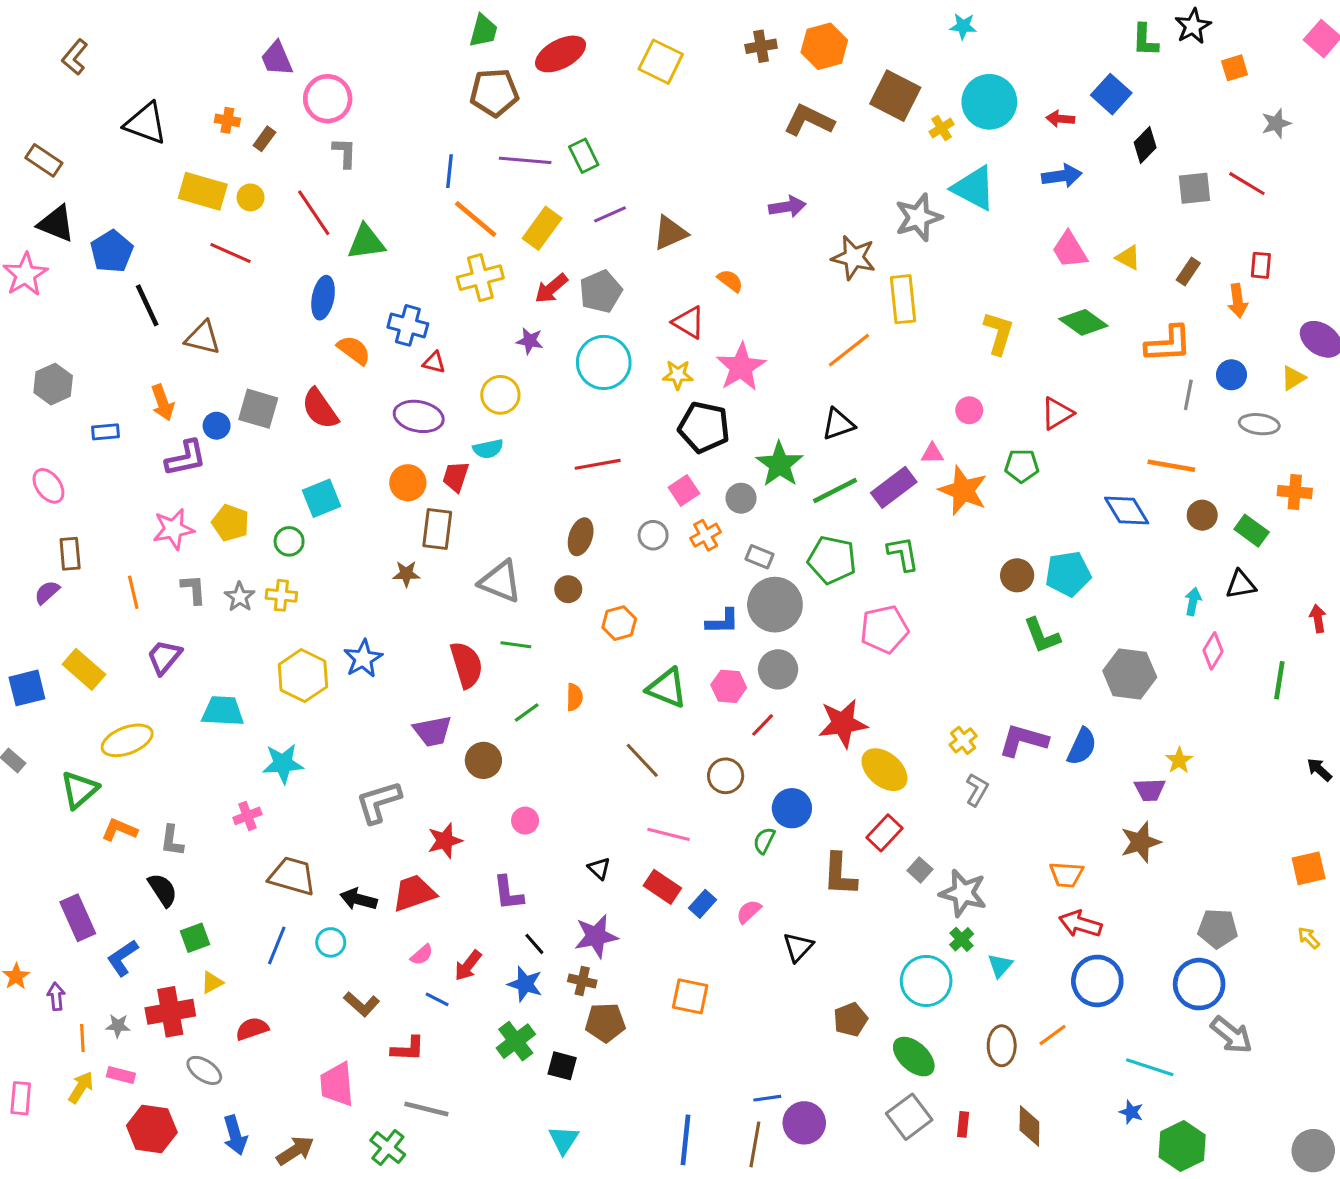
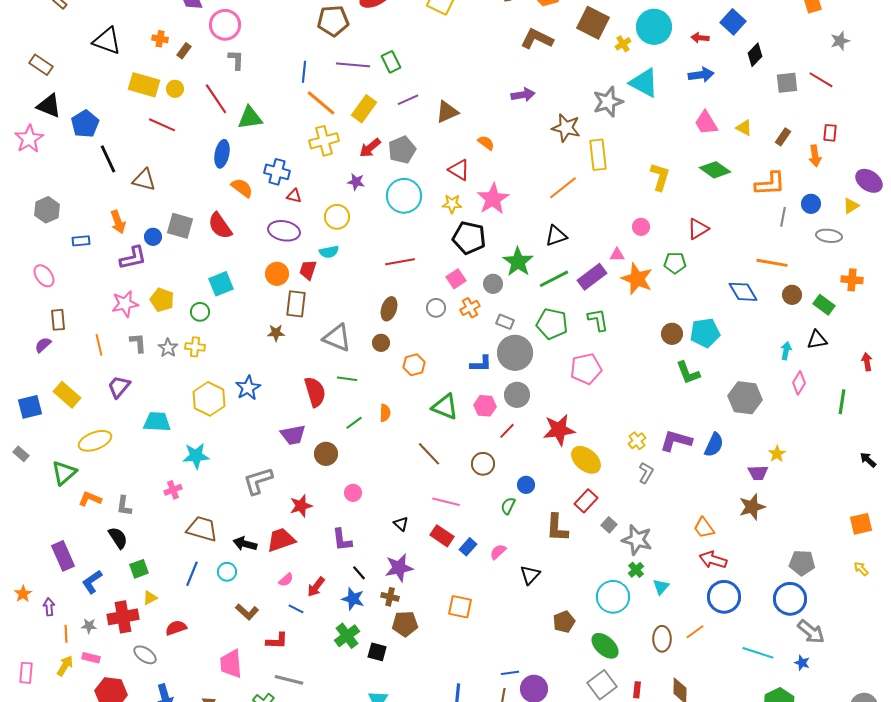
blue circle: (792, 808) -> (526, 485), size x0.7
orange trapezoid: (1066, 875) -> (704, 528), turned 50
blue star: (1131, 1112) -> (802, 663), moved

